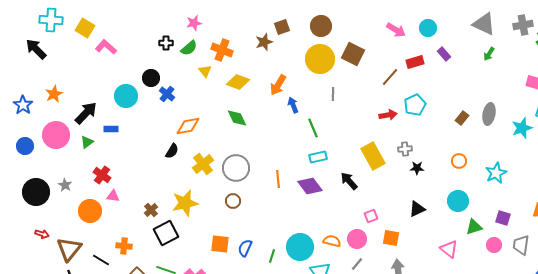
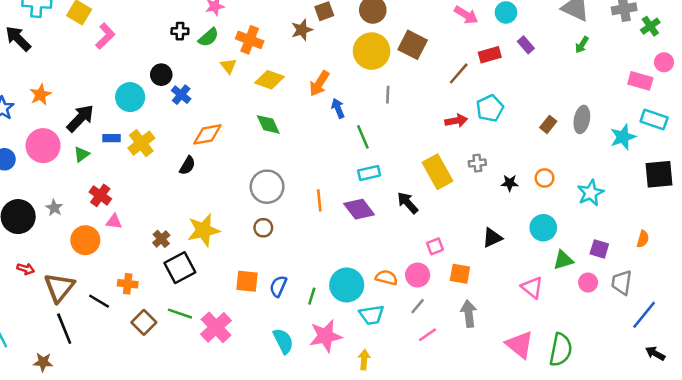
pink L-shape: (106, 47) -> (105, 36), turned 95
yellow cross: (203, 164) -> (141, 143), moved
black star: (417, 168) -> (510, 183), moved

